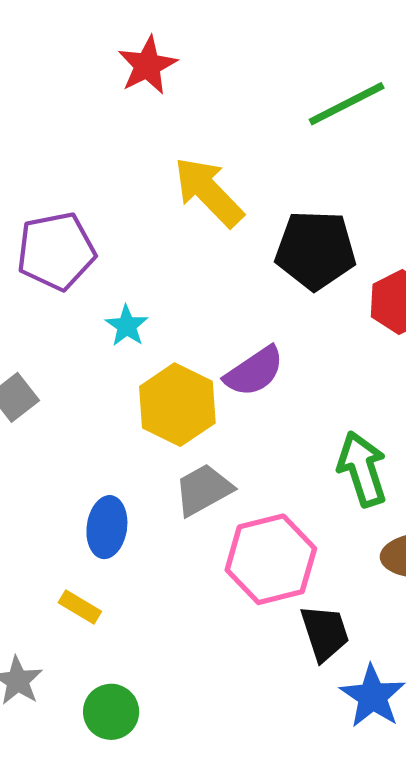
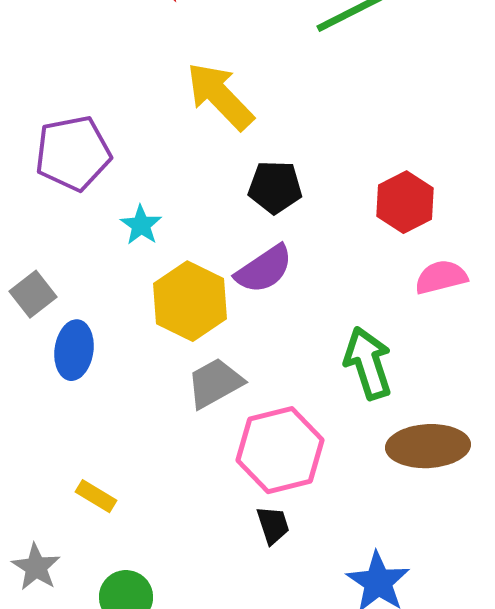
black pentagon: (315, 250) -> (275, 187), moved, size x0.7
blue ellipse: (107, 527) -> (74, 350), moved
black trapezoid: (325, 633) -> (273, 525), moved, size x0.7

